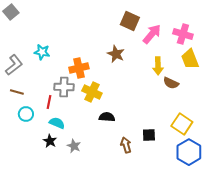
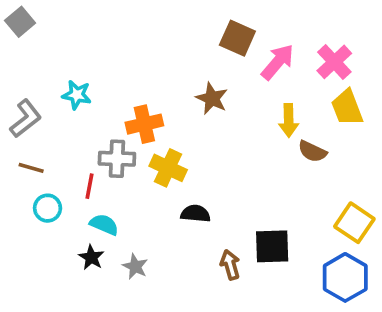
pink cross: (183, 34) -> (334, 62), turned 30
yellow square: (182, 124) -> (354, 223), moved
black square: (149, 135) -> (272, 246), size x1.5

